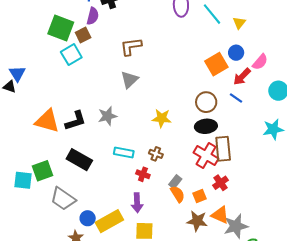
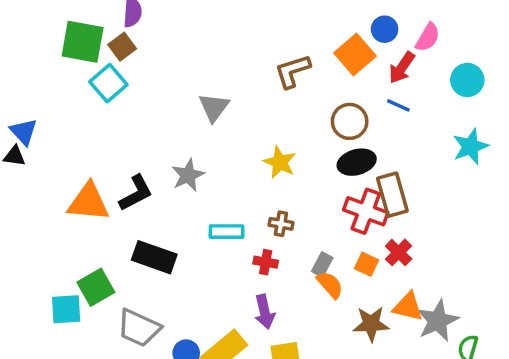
brown L-shape: (131, 47) -> (293, 71), moved
yellow star: (162, 118) -> (280, 162), turned 30
orange square: (200, 196) -> (367, 264), moved, turned -32

